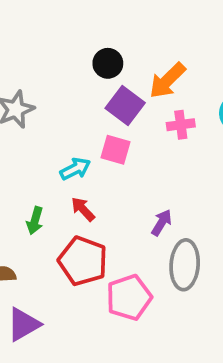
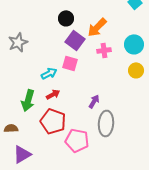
red arrow: (83, 209) -> (53, 94), turned 104
green arrow: (35, 221) -> (28, 100), size x1.5
pink pentagon: (129, 297) -> (77, 140), turned 30

